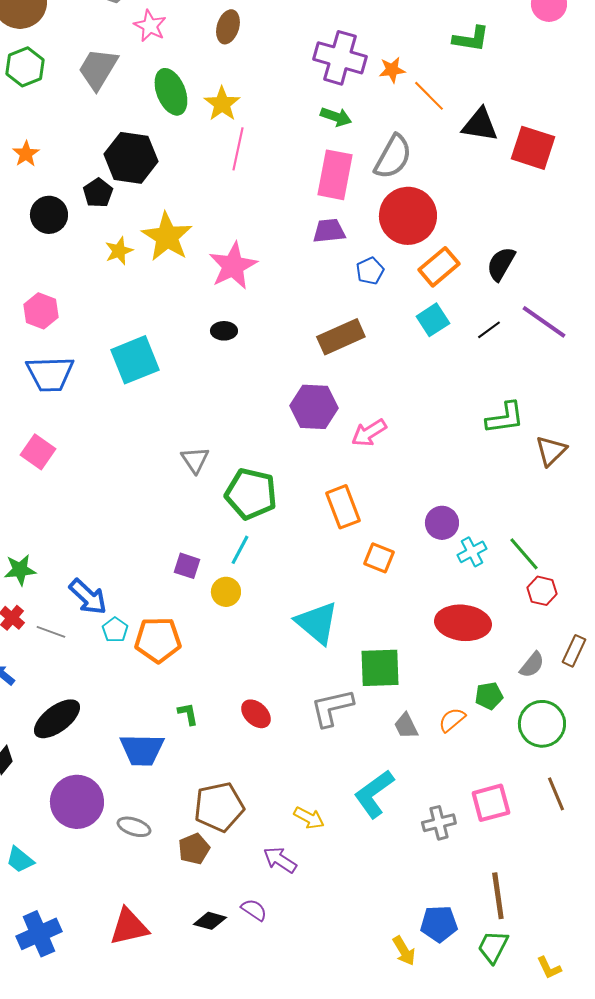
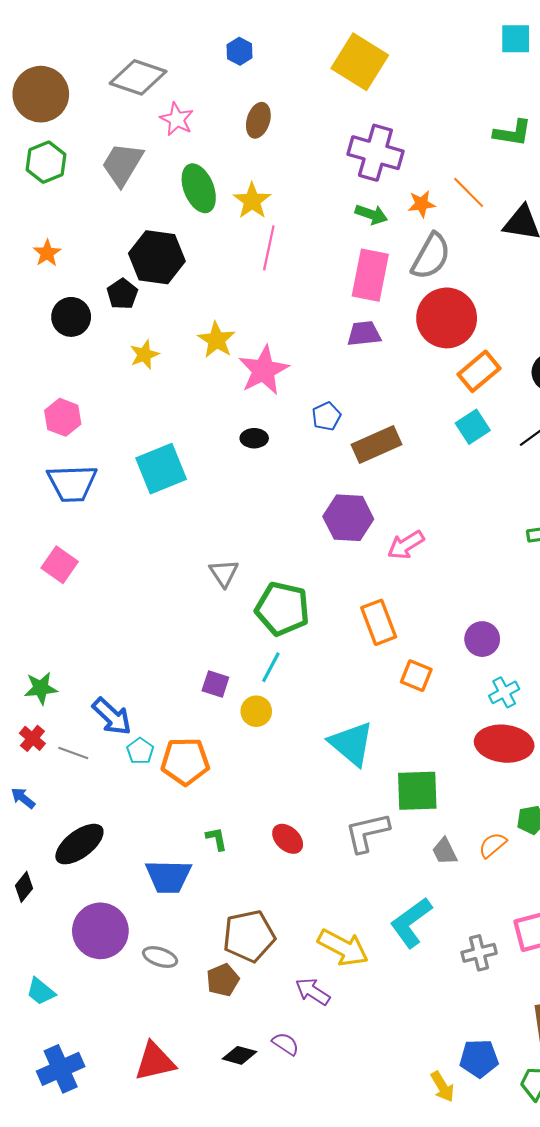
orange star: (392, 70) -> (421, 204), moved
yellow star: (167, 237) -> (217, 340), moved, size x0.7
blue pentagon: (370, 271) -> (326, 416), moved
cyan cross: (472, 552) -> (504, 692), moved
yellow arrow: (309, 818) -> (343, 948), size x1.6

